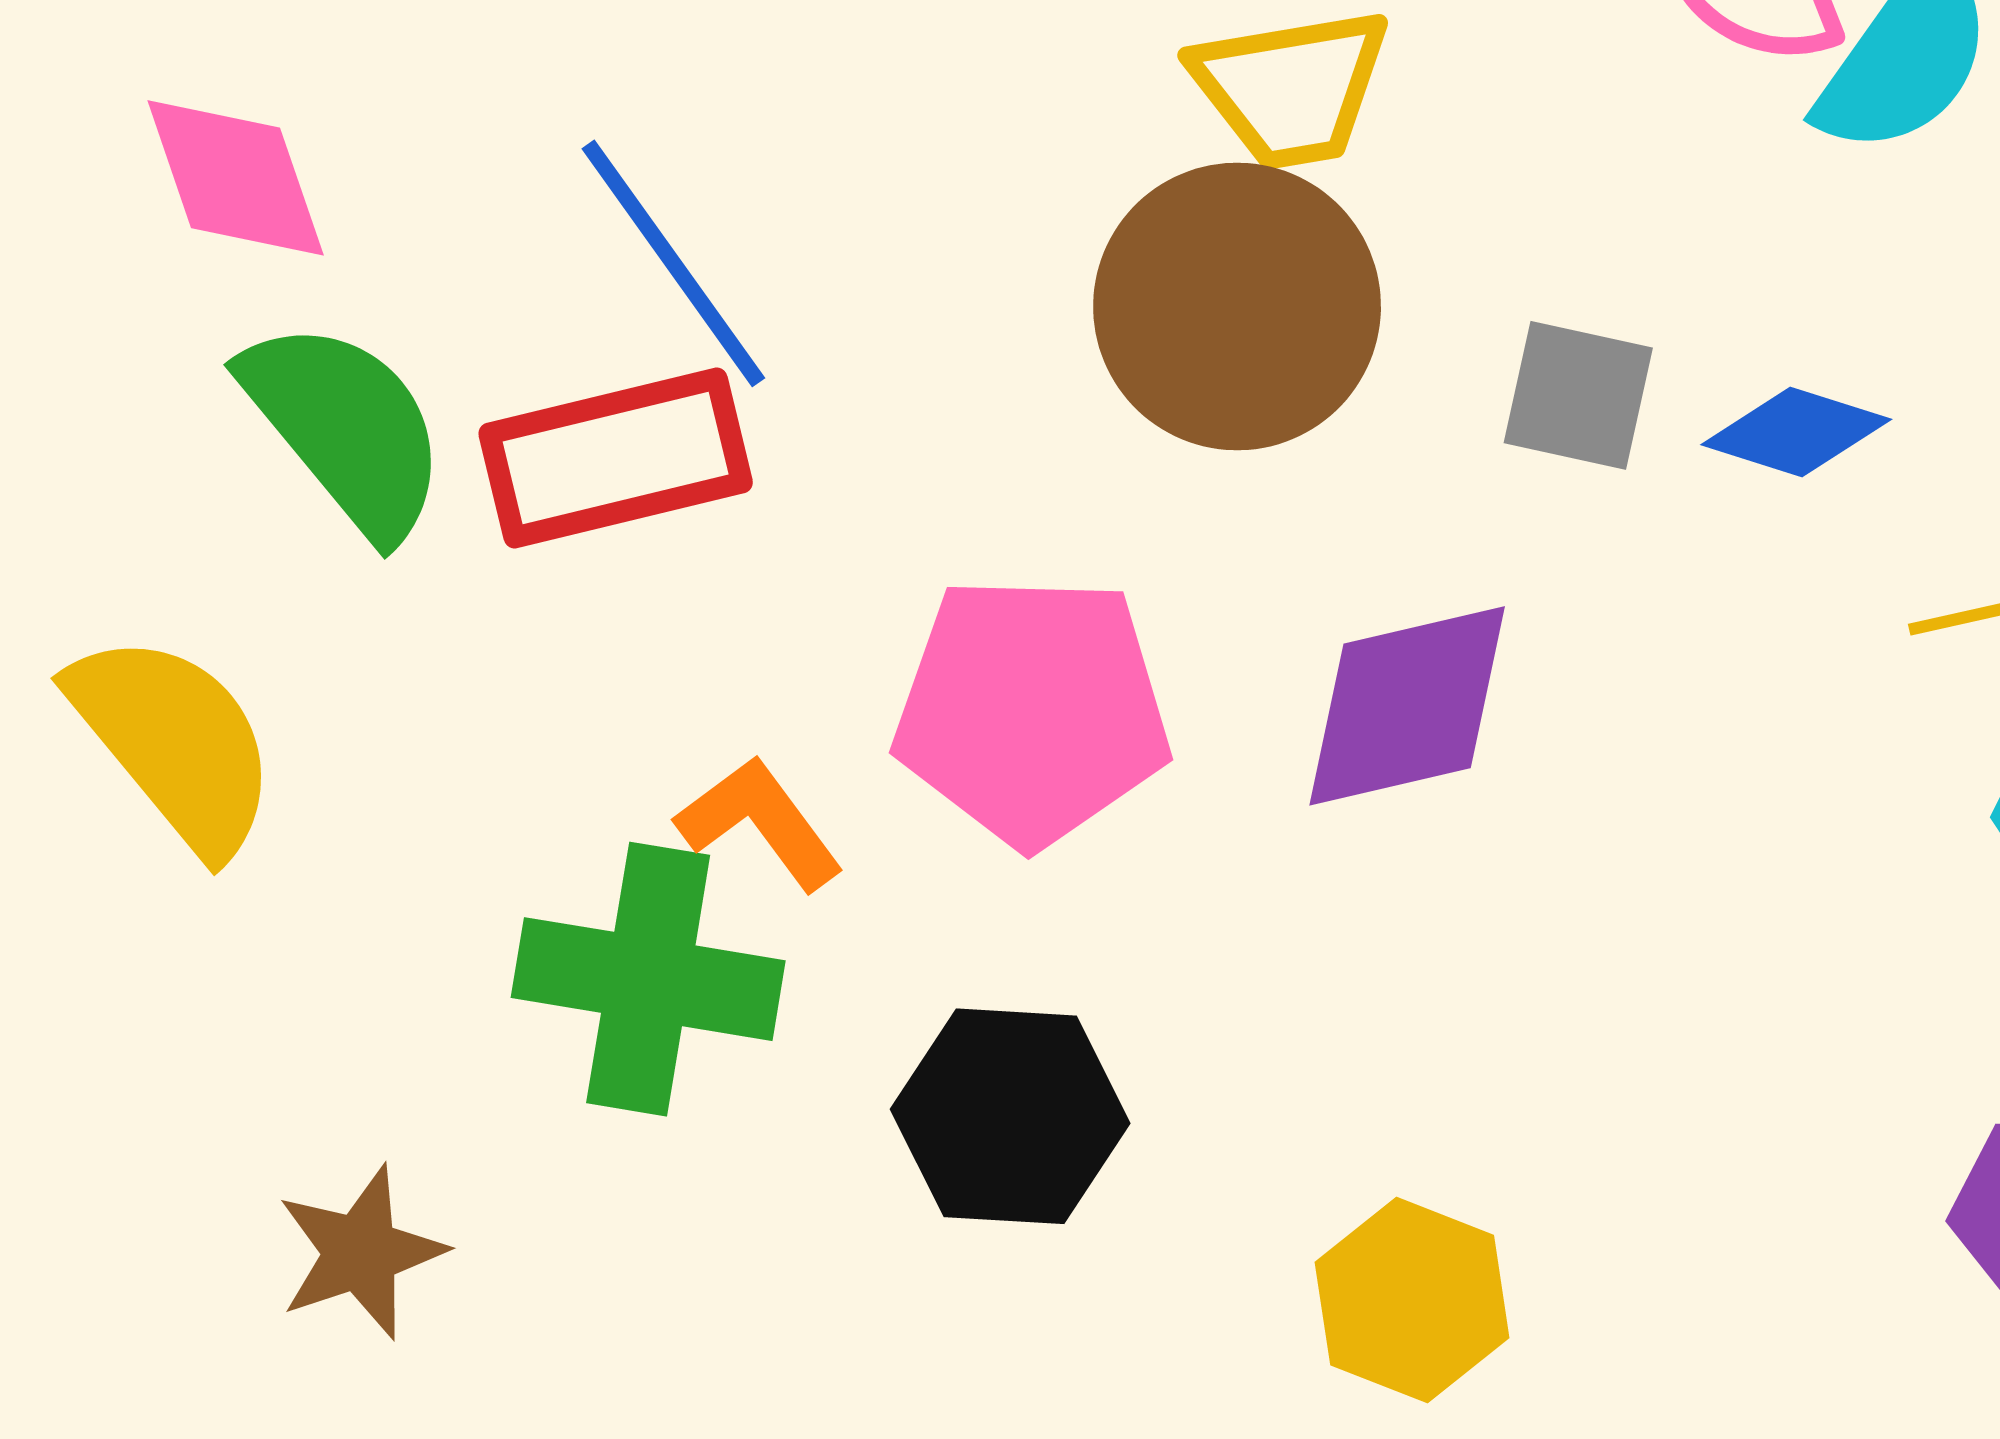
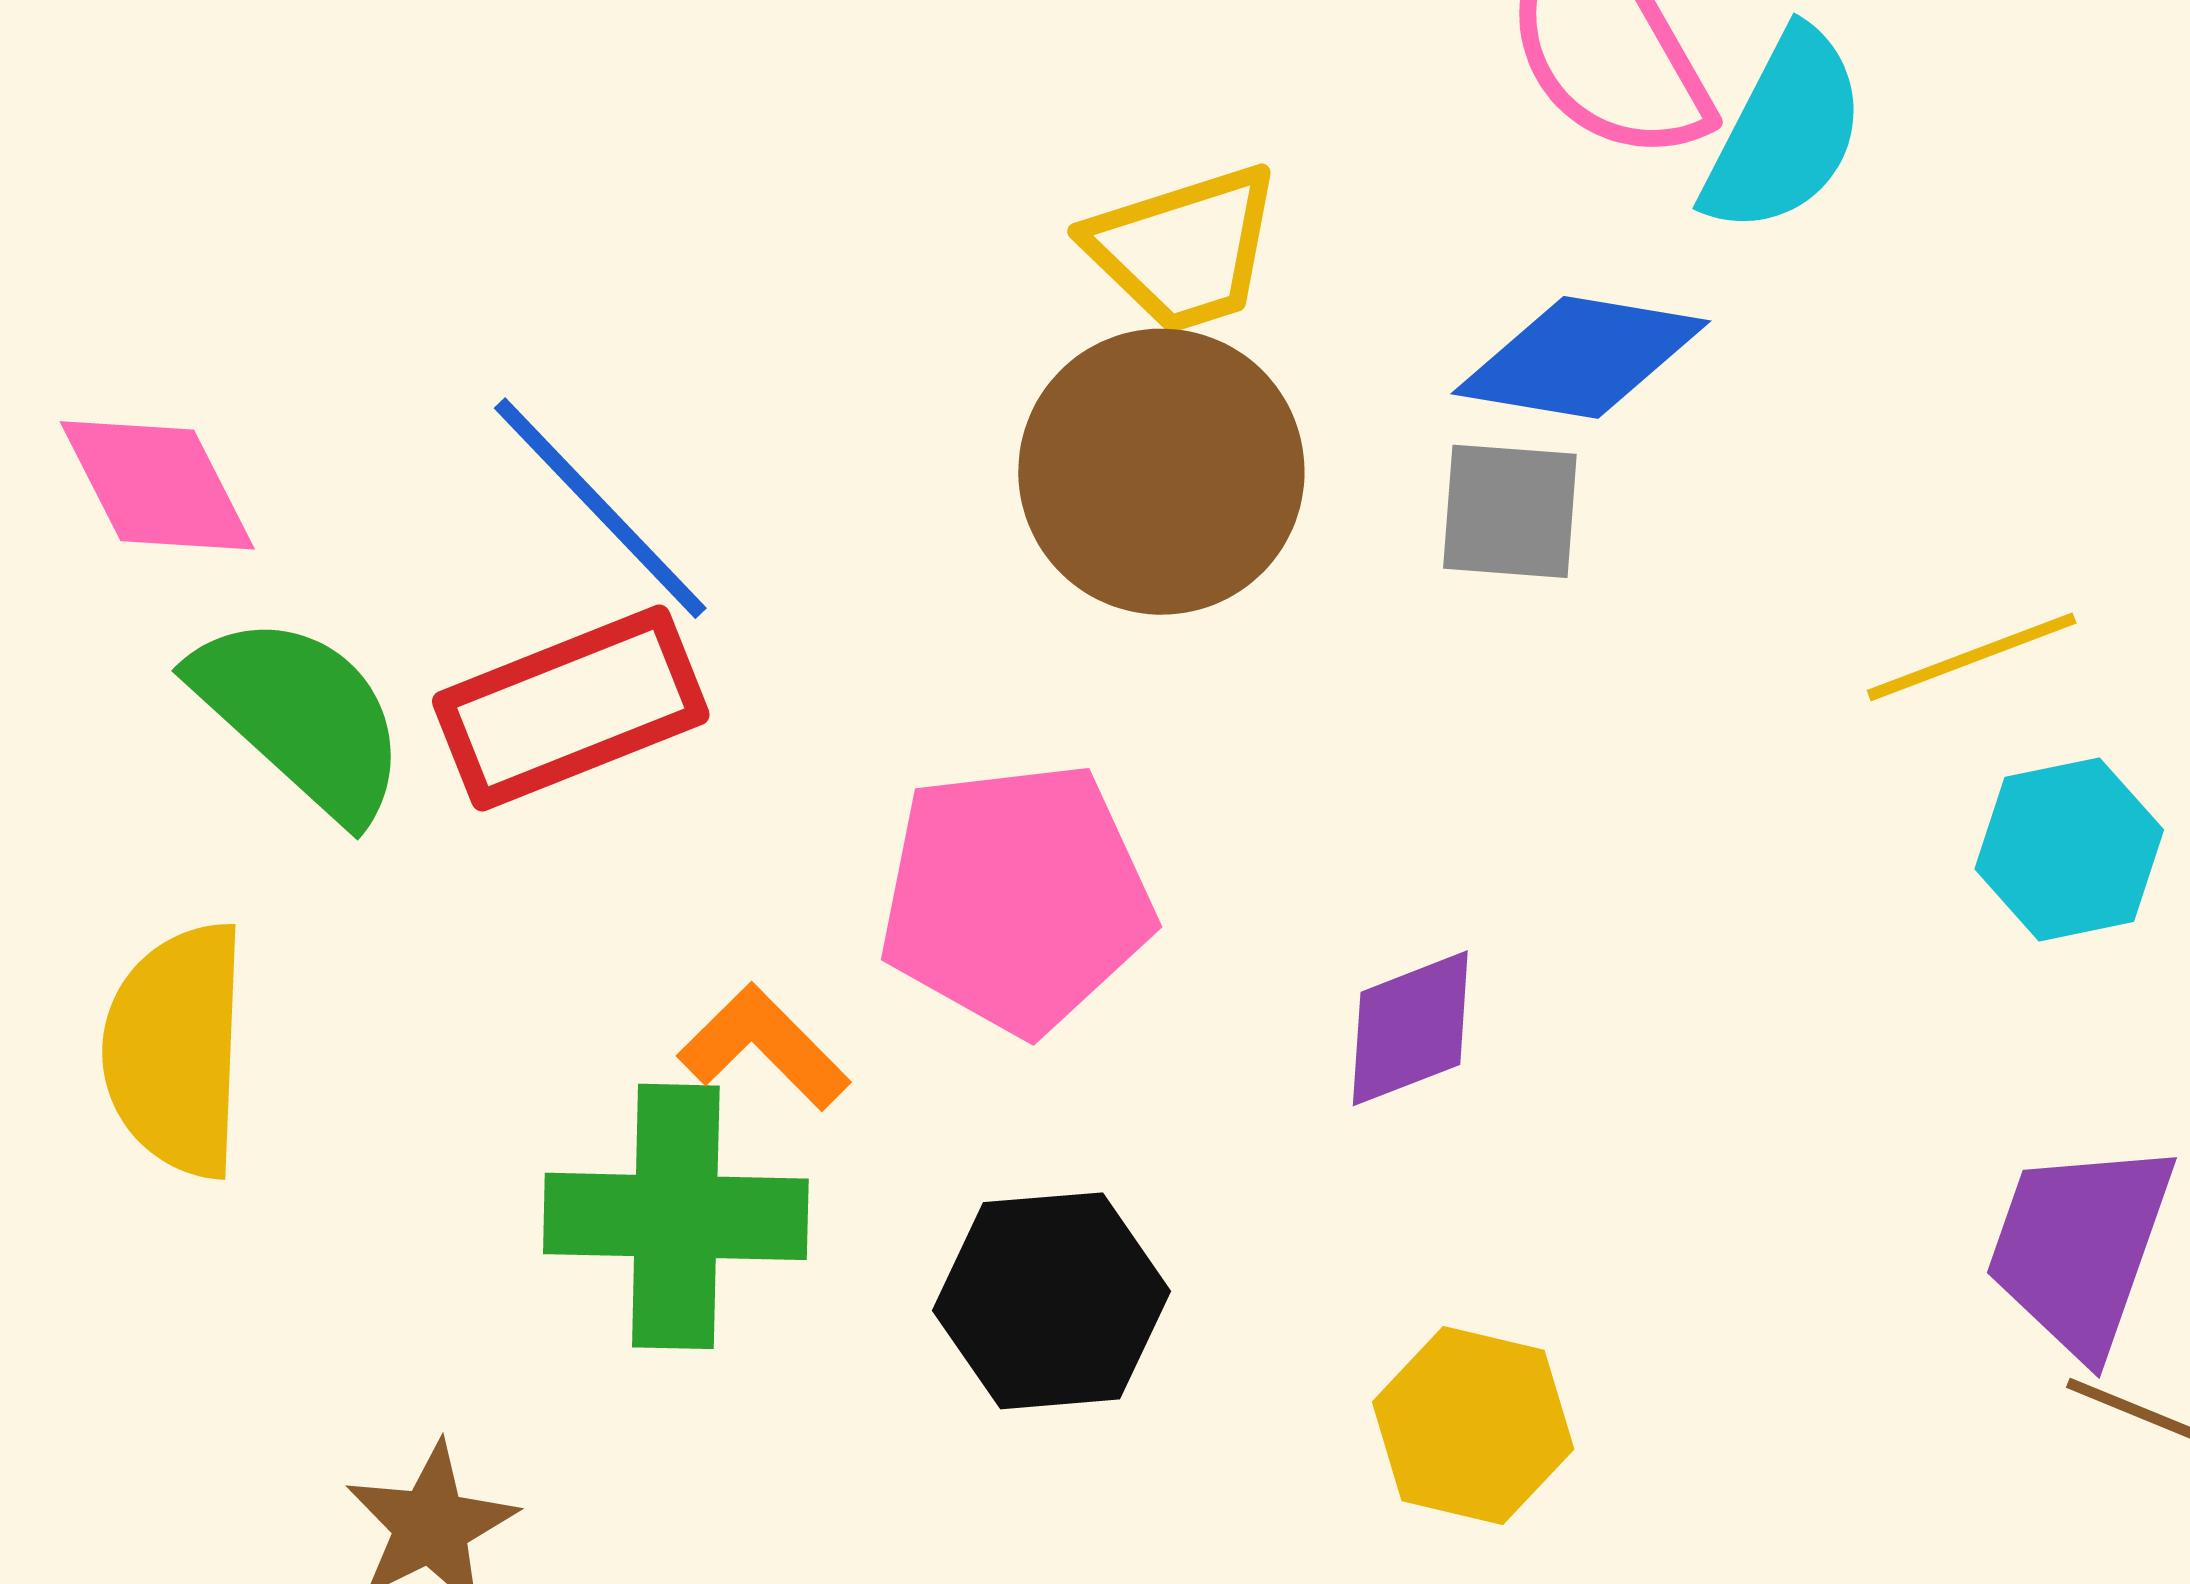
blue diamond: (1796, 432) -> (1581, 357), moved, size x1.4
purple diamond: (1407, 706) -> (1410, 1028), moved, size x0.7
yellow semicircle: (174, 742) -> (176, 1050), turned -130

